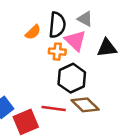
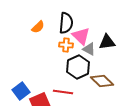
gray triangle: (85, 19) -> (89, 49), moved
orange semicircle: (33, 32) -> (38, 27), moved
brown diamond: (85, 105) -> (102, 81), moved

